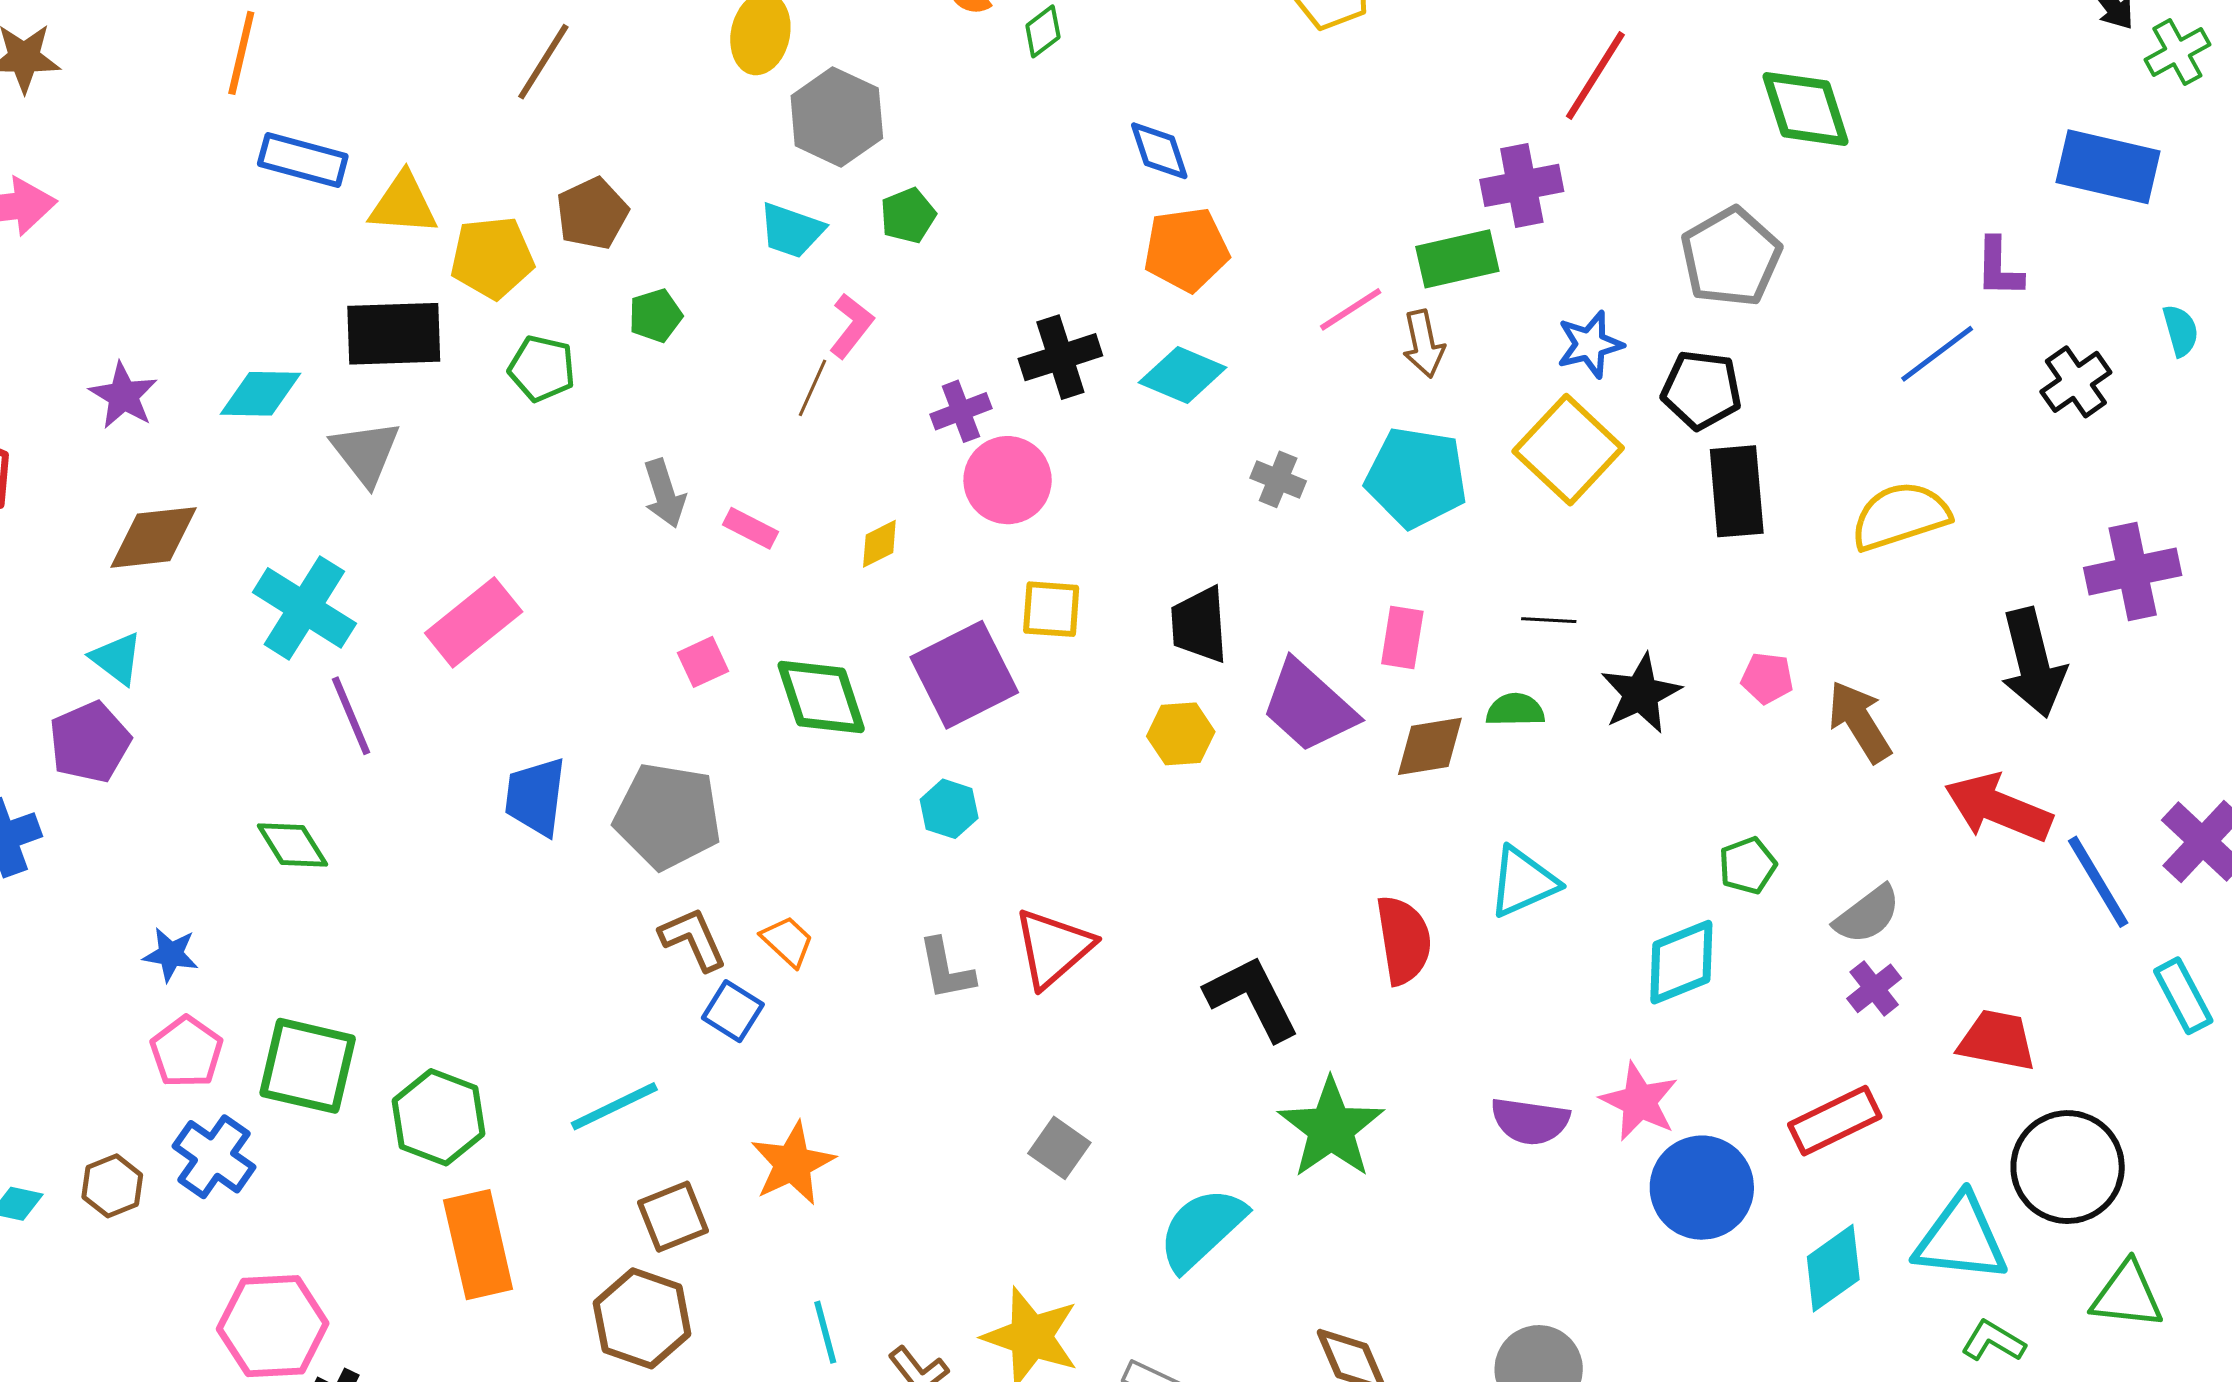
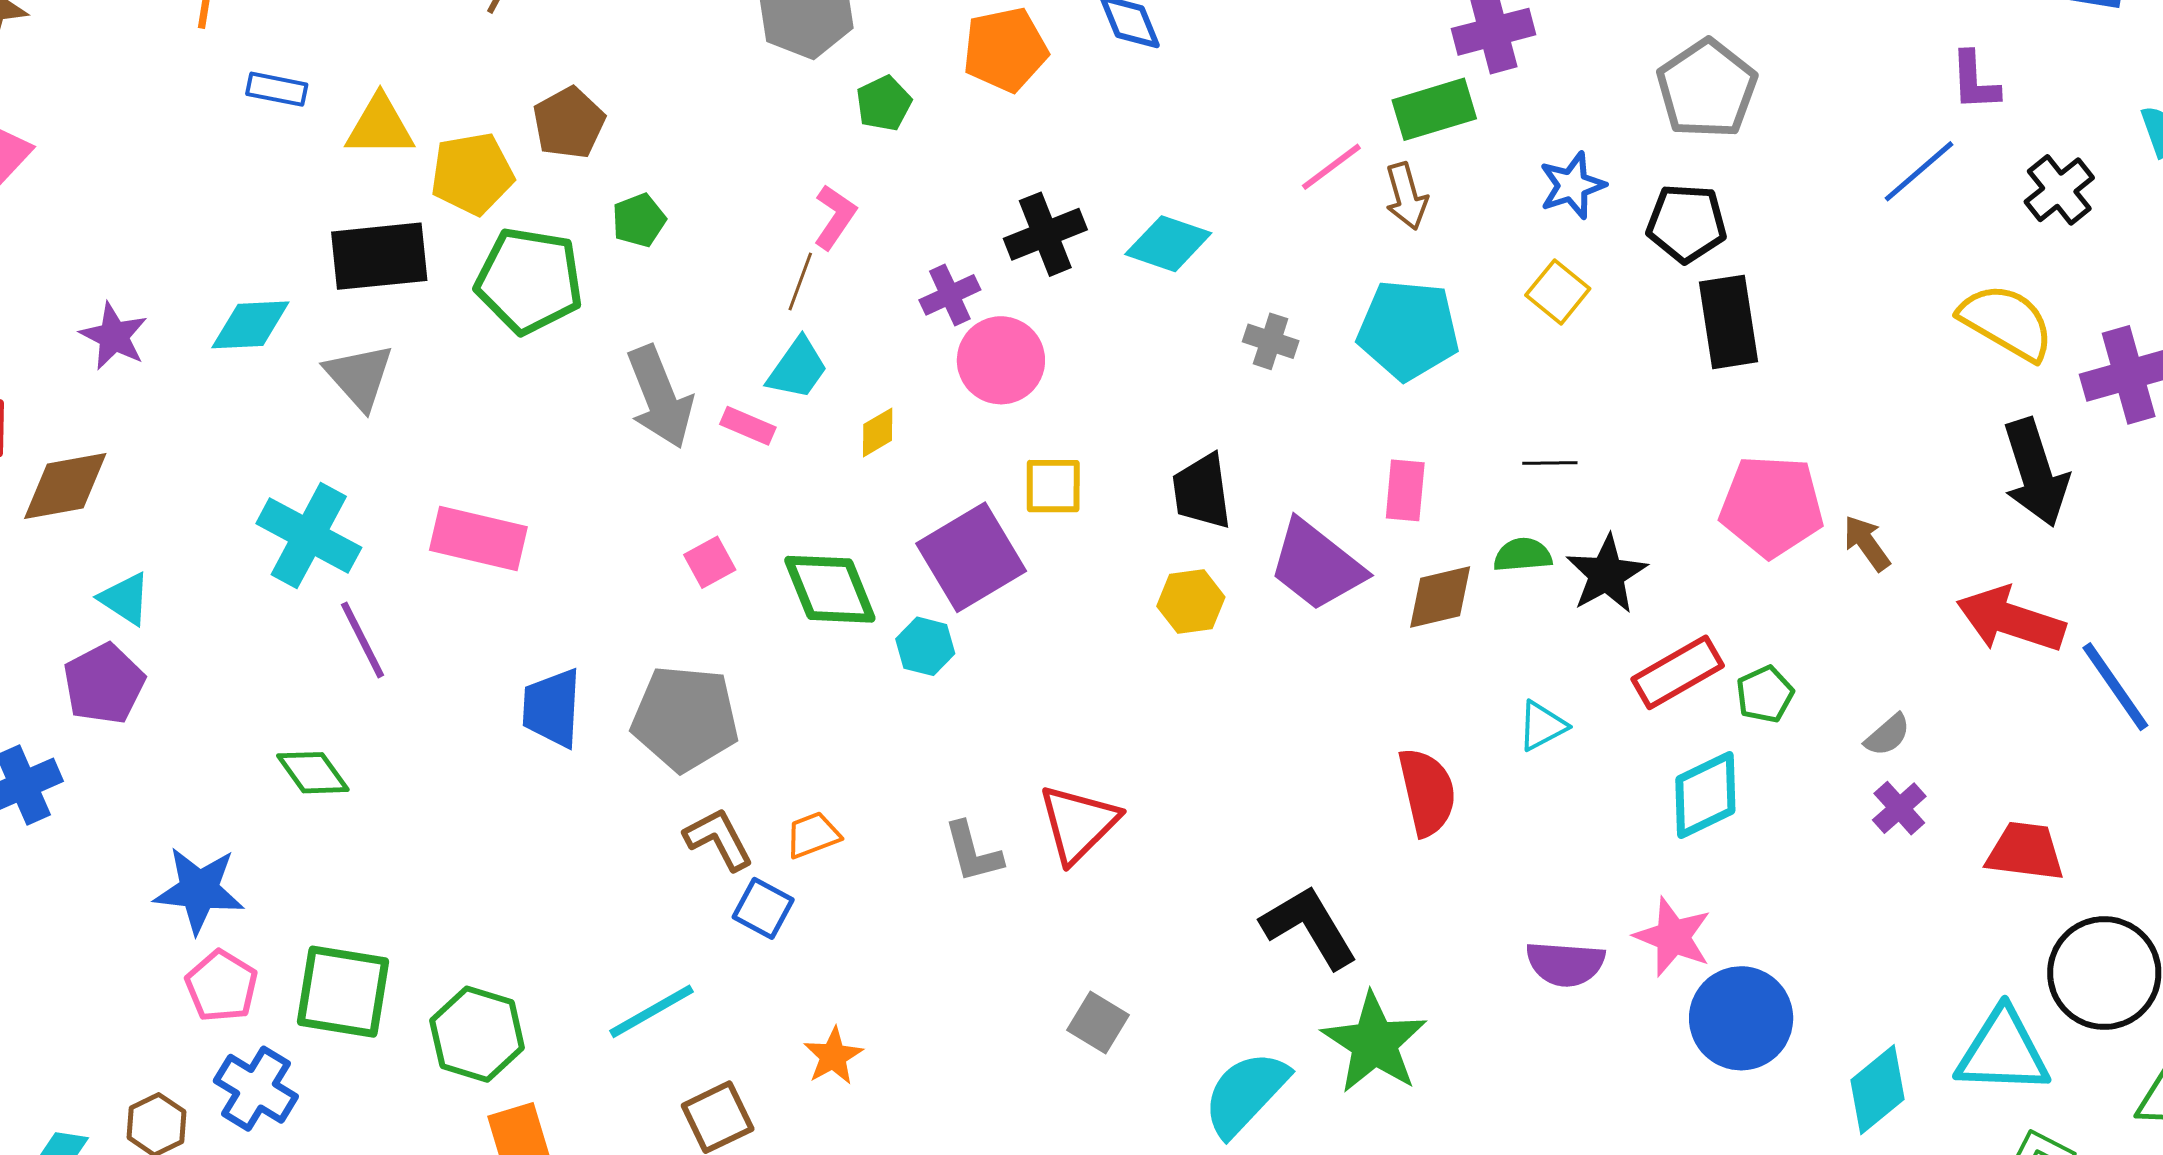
blue rectangle: (303, 160) -> (277, 89), size x0.7
cyan trapezoid: (791, 230) -> (797, 368), moved, turned -70
orange pentagon: (1186, 250) -> (1005, 50), moved
green pentagon: (542, 368) -> (529, 281), size x1.6
yellow square: (1568, 450) -> (1558, 292), size x0.6
gray arrow: (664, 493) -> (660, 397), size x1.5
yellow semicircle: (1900, 516) -> (2006, 322), moved, turned 52
brown diamond: (154, 537) -> (65, 486), moved
pink rectangle: (474, 622) -> (478, 538), turned 56
pink pentagon: (1767, 678) -> (1772, 506), size x2.0
black star: (1641, 694) -> (1607, 574), moved
brown arrow: (1860, 722) -> (1867, 543), size x0.7
cyan hexagon: (949, 809) -> (925, 646), moved
cyan triangle: (1523, 882) -> (1542, 726), size x0.7
gray semicircle: (1867, 915) -> (1888, 735), size x0.7
orange trapezoid: (787, 941) -> (813, 835), turned -60
blue star: (171, 954) -> (199, 890), size x1.6
black L-shape: (1252, 998) -> (1309, 927), moved
red rectangle: (1835, 1121) -> (1678, 672), moved
green star: (1331, 1128) -> (1374, 1043), moved
orange star: (793, 1163) -> (833, 1056), size x0.7

